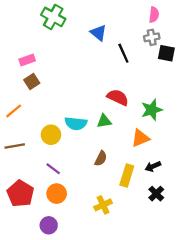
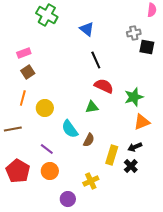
pink semicircle: (154, 15) -> (152, 10), moved
black line: (123, 53) -> (96, 60), moved
orange line: (14, 111) -> (23, 98), moved, turned -35
cyan semicircle: (76, 123) -> (70, 129), moved, turned 48
yellow circle: (51, 135) -> (45, 108), moved
orange triangle: (140, 138) -> (142, 122), moved
black cross: (156, 194) -> (131, 166), moved
purple circle: (49, 225) -> (68, 199), moved

